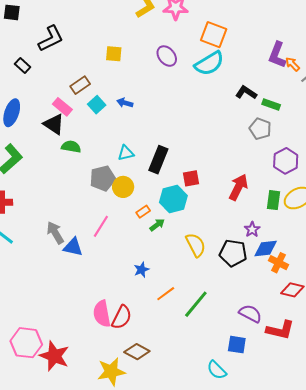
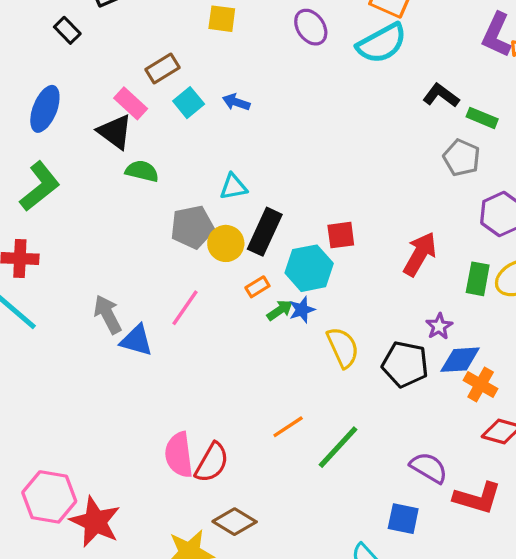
black rectangle: (158, 160) -> (265, 232), moved
blue star: (142, 270) -> (302, 310), moved

